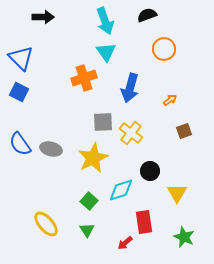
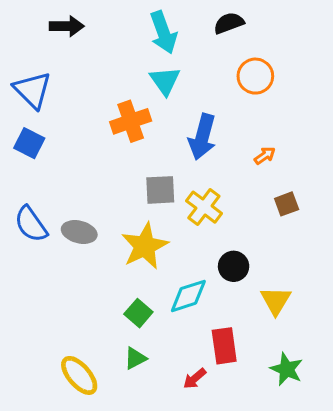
yellow ellipse: (46, 224) -> (79, 375), moved
green triangle: (87, 230) -> (135, 358), turned 35

